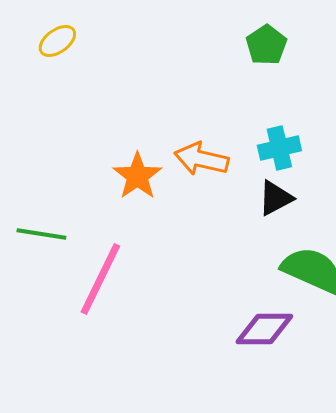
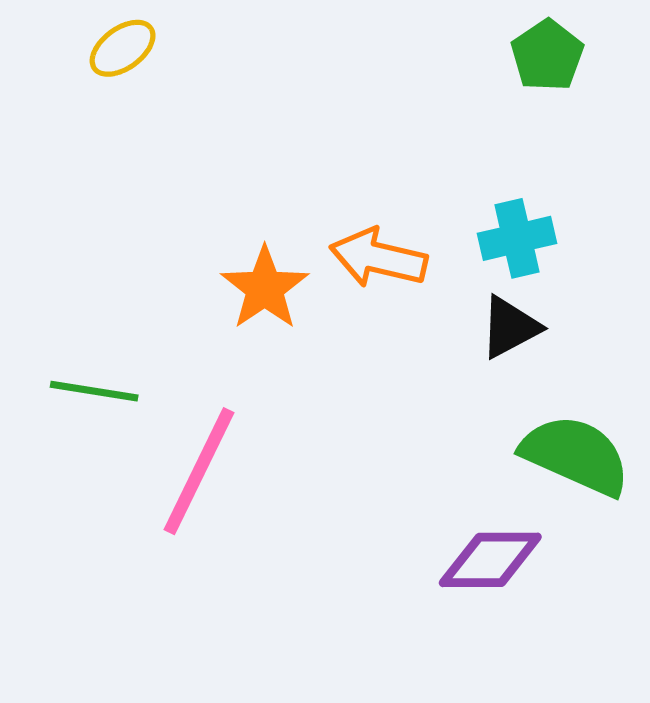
green pentagon: (266, 45) -> (547, 55), moved

